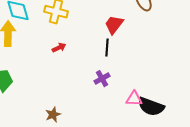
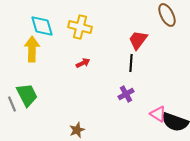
pink triangle: (134, 99) -> (158, 114), turned 30

